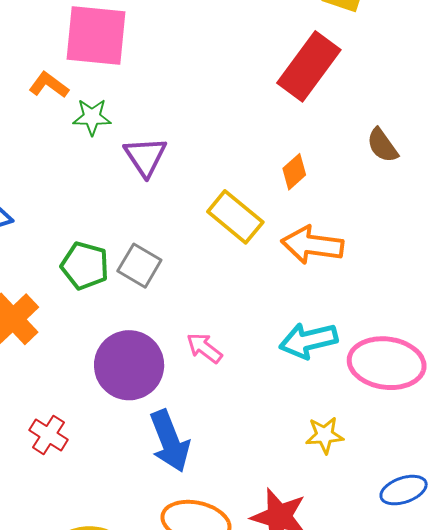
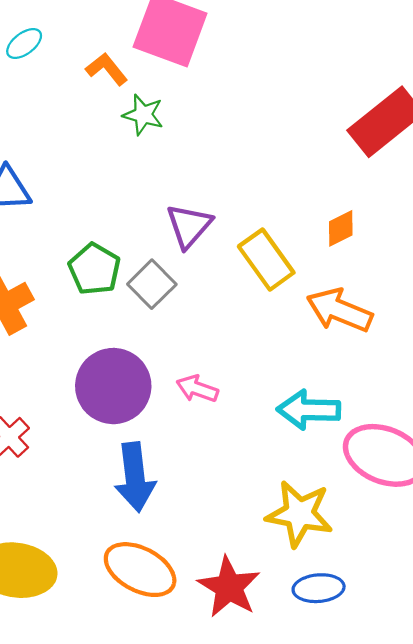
purple triangle: (145, 157) -> (189, 226), moved
pink arrow: (204, 348) -> (197, 389), turned -33
yellow star: (325, 435) -> (299, 514), size x1.6
blue ellipse: (404, 490) -> (319, 588), moved

